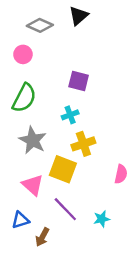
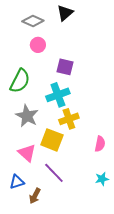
pink circle: (23, 54) -> (38, 45), moved
cyan cross: (70, 115) -> (58, 95), size x1.6
cyan star: (102, 219) -> (102, 179), moved

